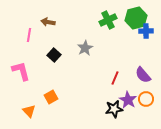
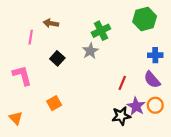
green cross: (108, 20) -> (101, 31), moved
blue cross: (146, 31) -> (155, 55), moved
orange triangle: (29, 111) -> (16, 118), moved

